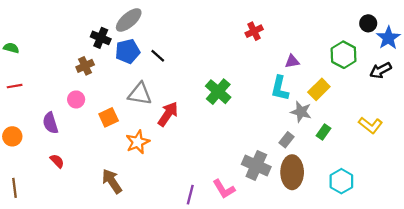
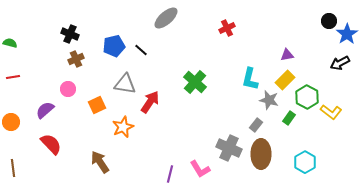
gray ellipse: (129, 20) -> (166, 18), moved
black cross: (101, 38) -> (70, 34), moved
green hexagon: (344, 55) -> (307, 97), moved
purple triangle: (292, 61) -> (287, 55), moved
purple semicircle: (50, 123) -> (45, 110), turned 66
red semicircle: (57, 161) -> (51, 144), size x1.6

